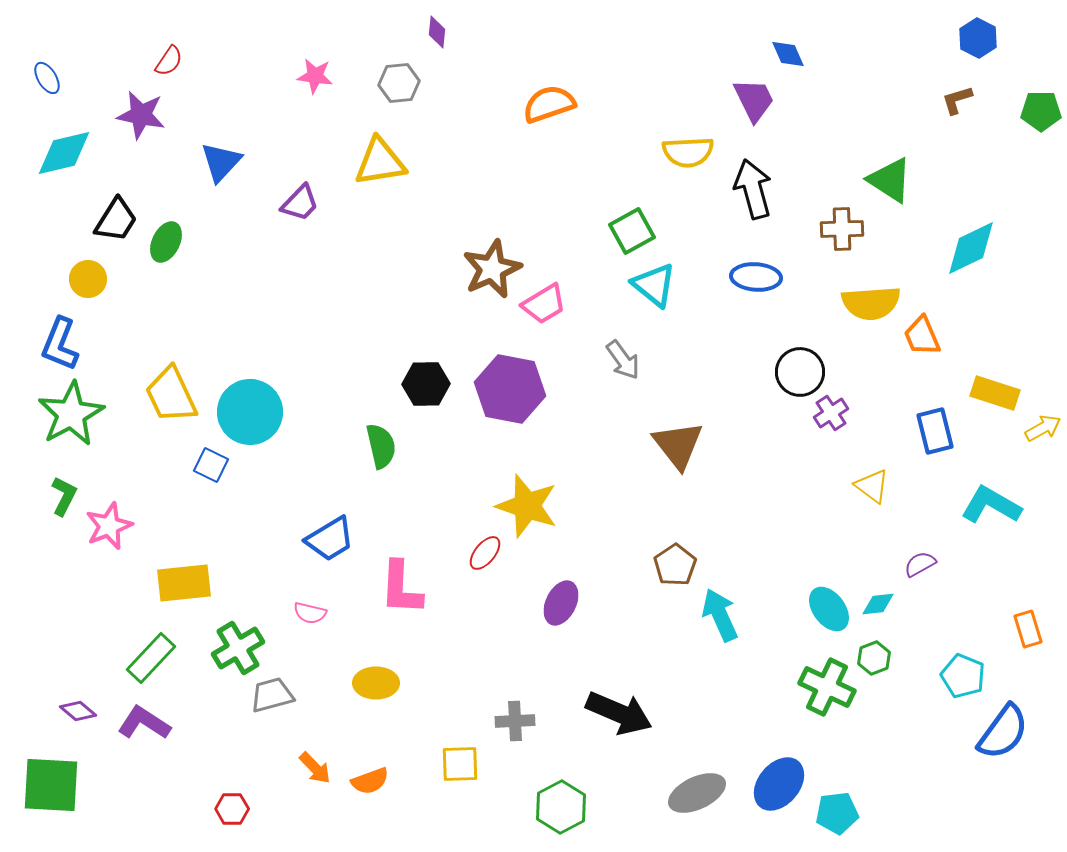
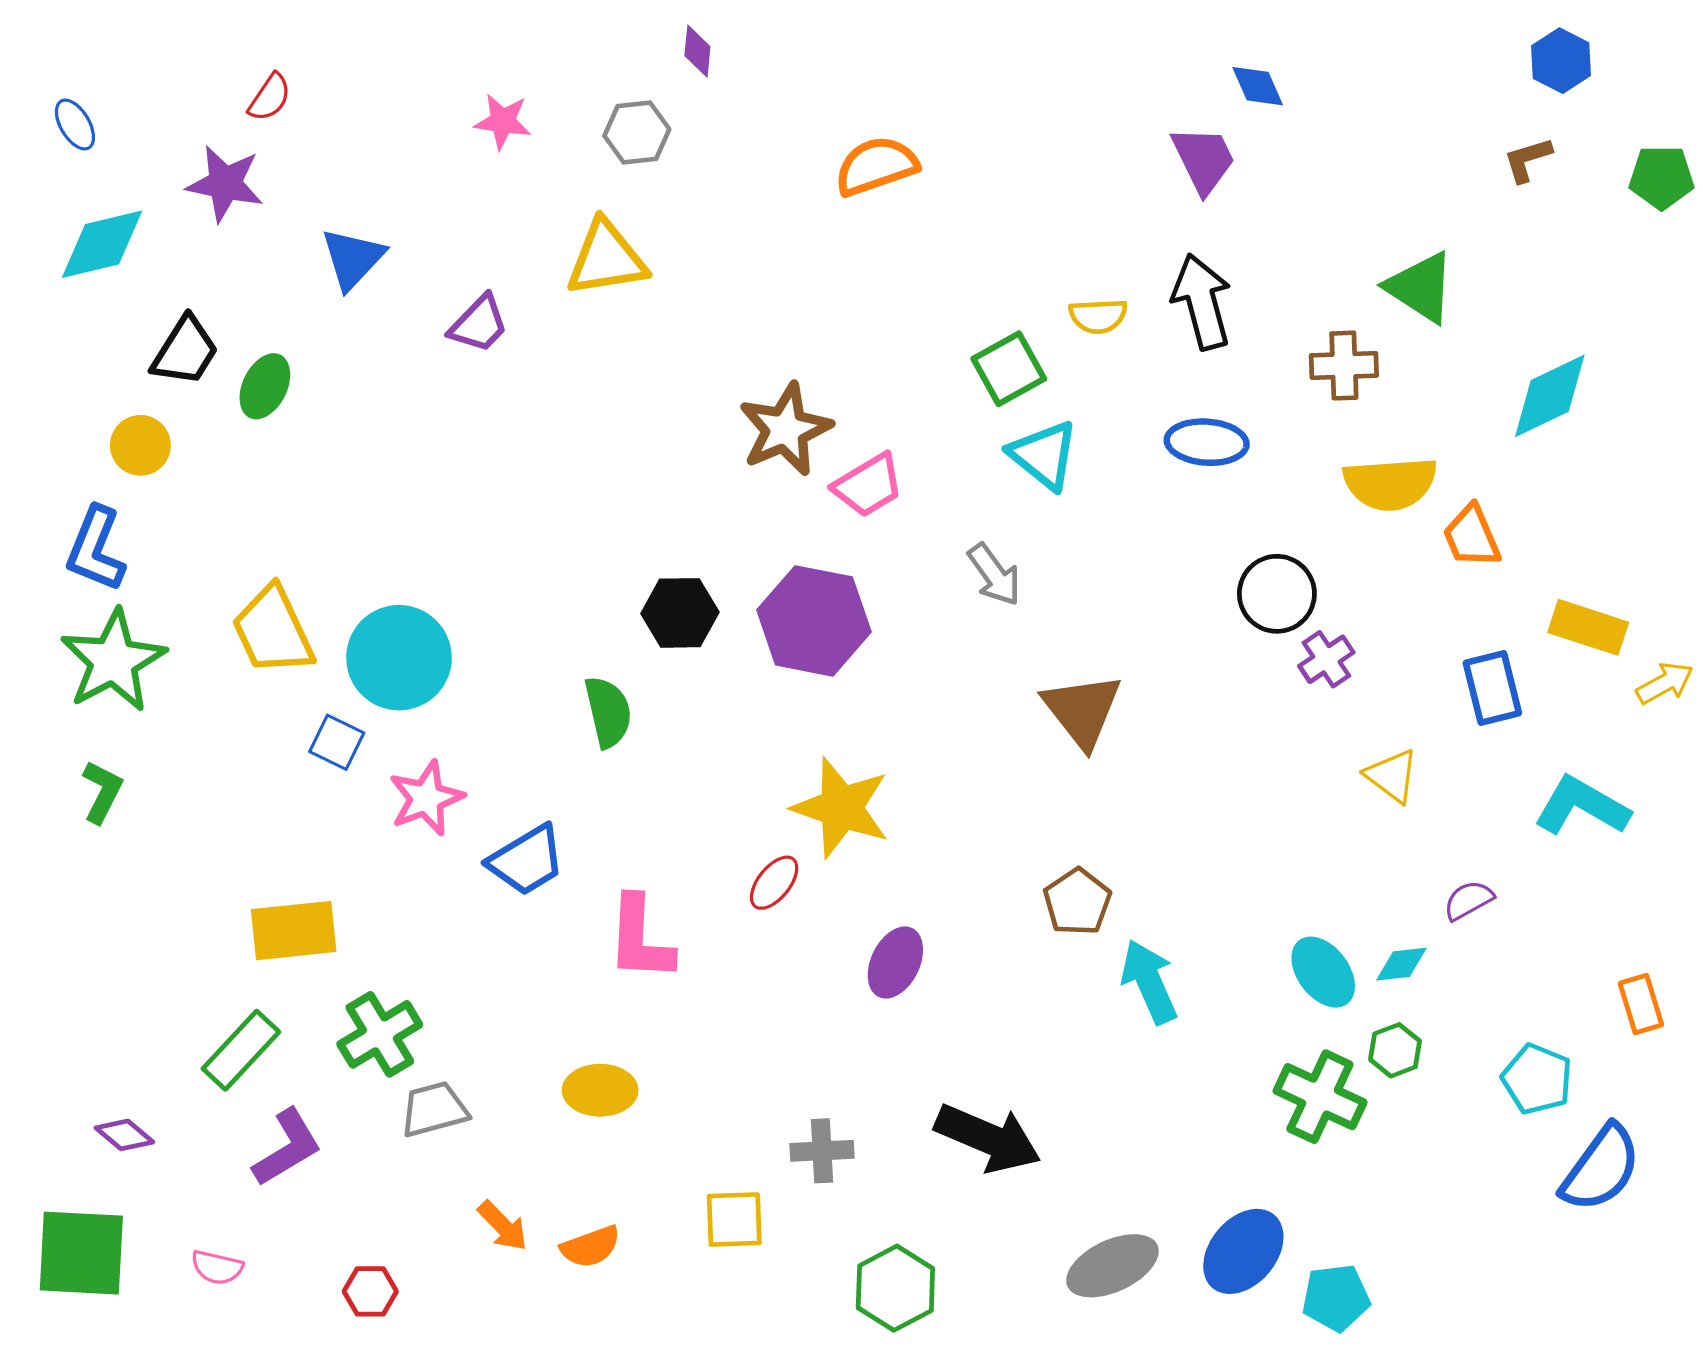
yellow semicircle: (688, 152) -> (1098, 316), moved, size x0.7
pink star: (109, 526) -> (426, 798), moved
pink semicircle: (310, 613) -> (217, 1267), moved
purple L-shape: (144, 723) -> (287, 1148), moved, turned 116

